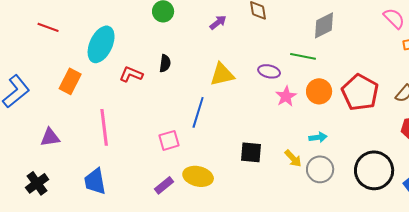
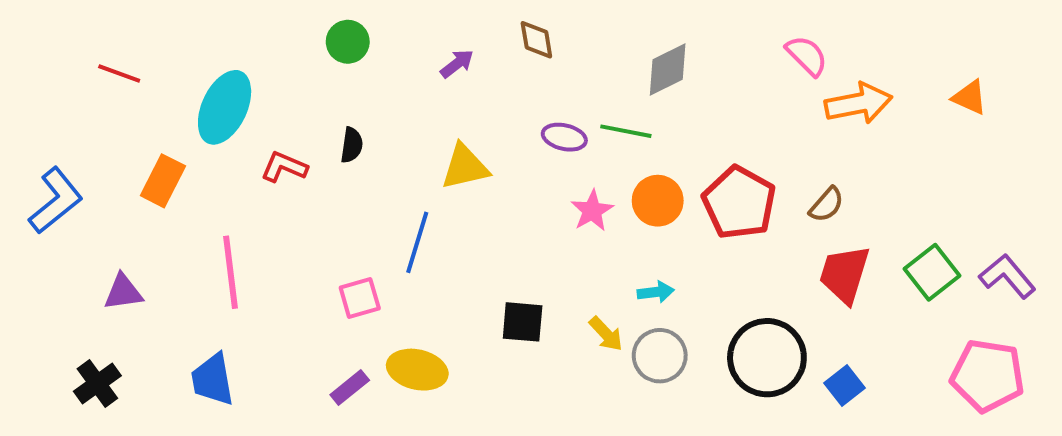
purple ellipse: (269, 71) -> (564, 137), moved

